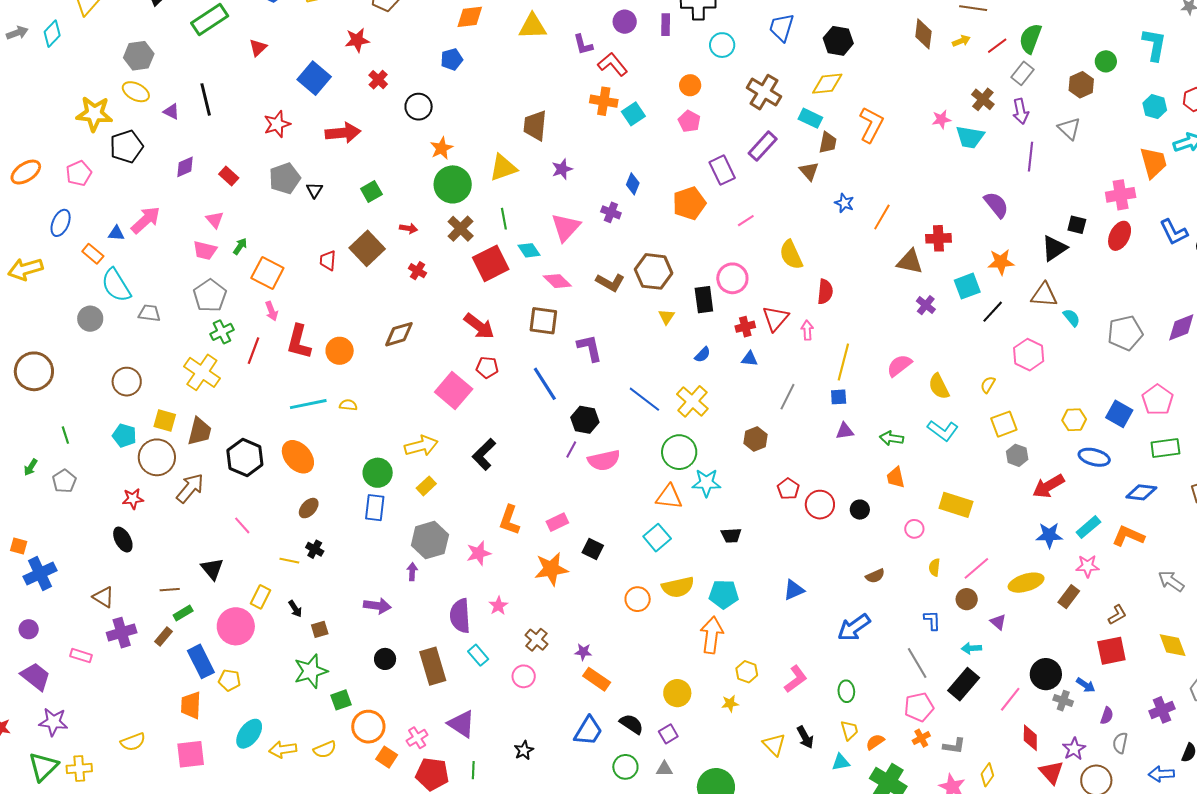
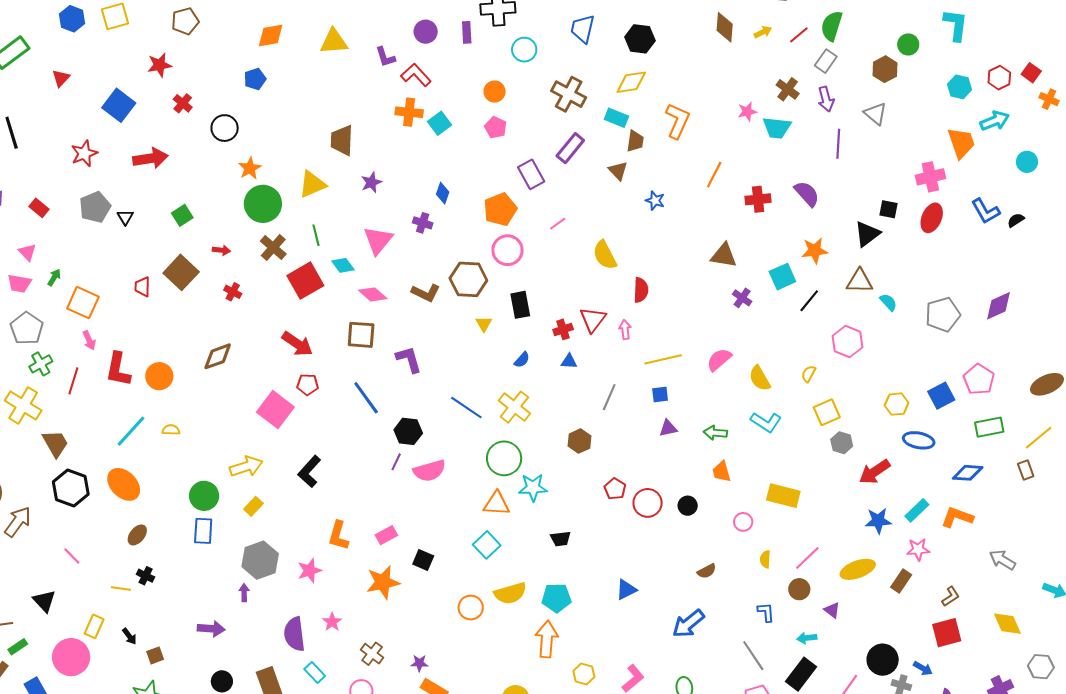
orange line: (882, 217) -> (714, 175), moved
red cross: (938, 238) -> (758, 199), moved
pink circle: (732, 278) -> (507, 250), moved
yellow line: (843, 362) -> (663, 359), turned 66
cyan line: (308, 404) -> (131, 431), turned -33
blue square: (1119, 414) -> (941, 396), turned 36
brown trapezoid: (200, 431) -> (55, 443), moved, turned -40

